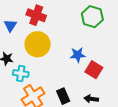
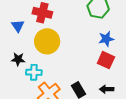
blue star: (78, 55) -> (106, 39), moved

